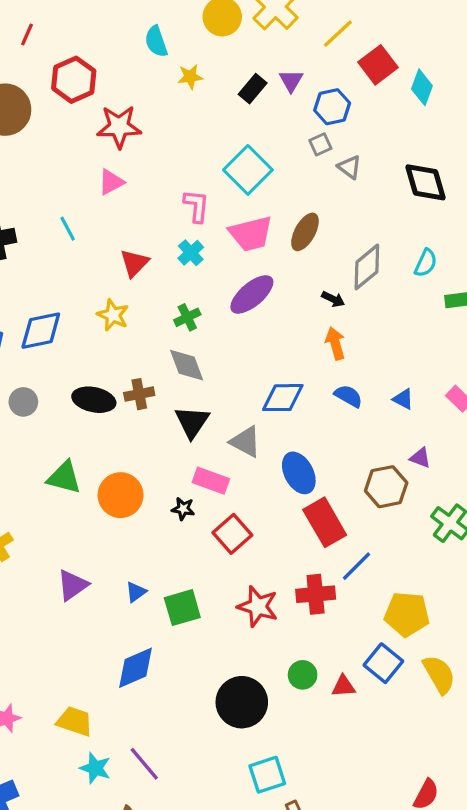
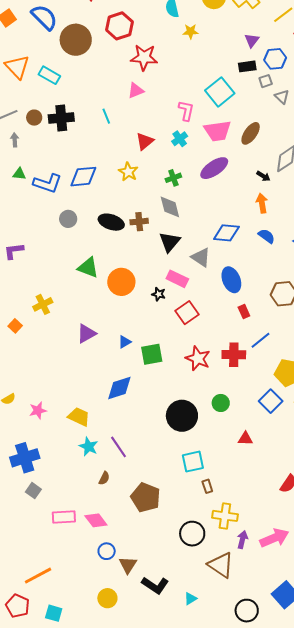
black rectangle: (253, 89) -> (247, 66), moved, turned 36
red rectangle: (325, 522) -> (244, 312), size x0.5
red triangle: (343, 686) -> (245, 439), moved

